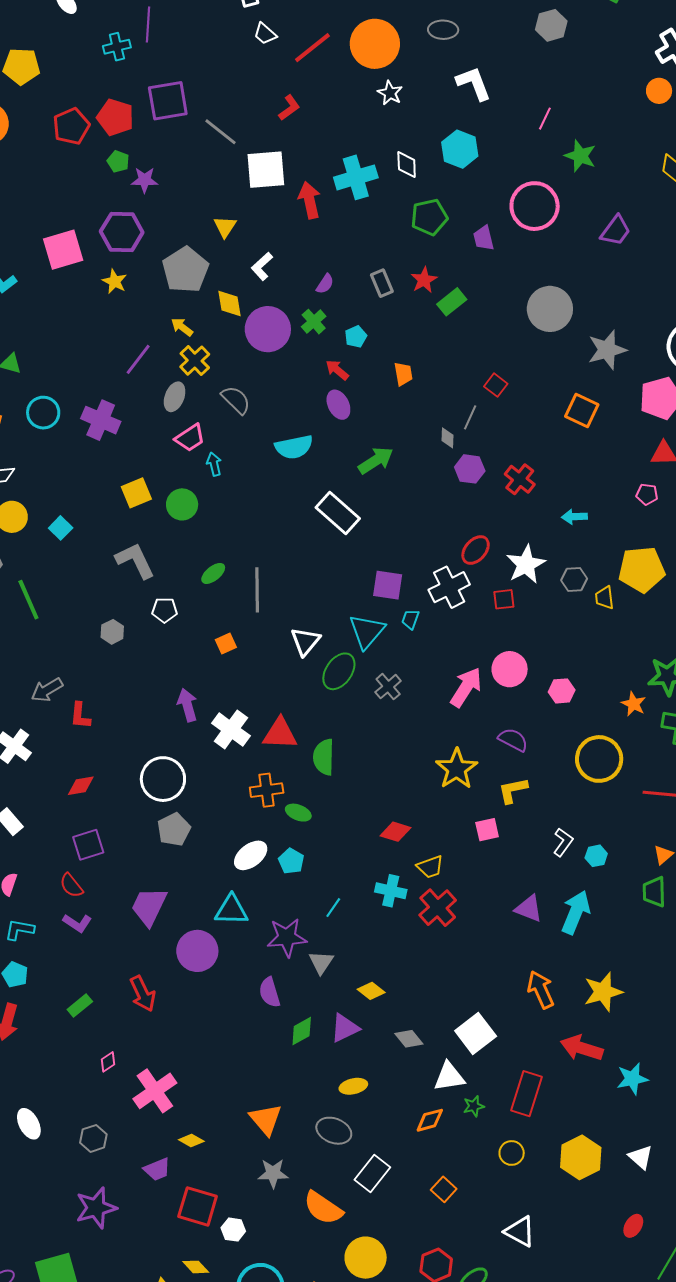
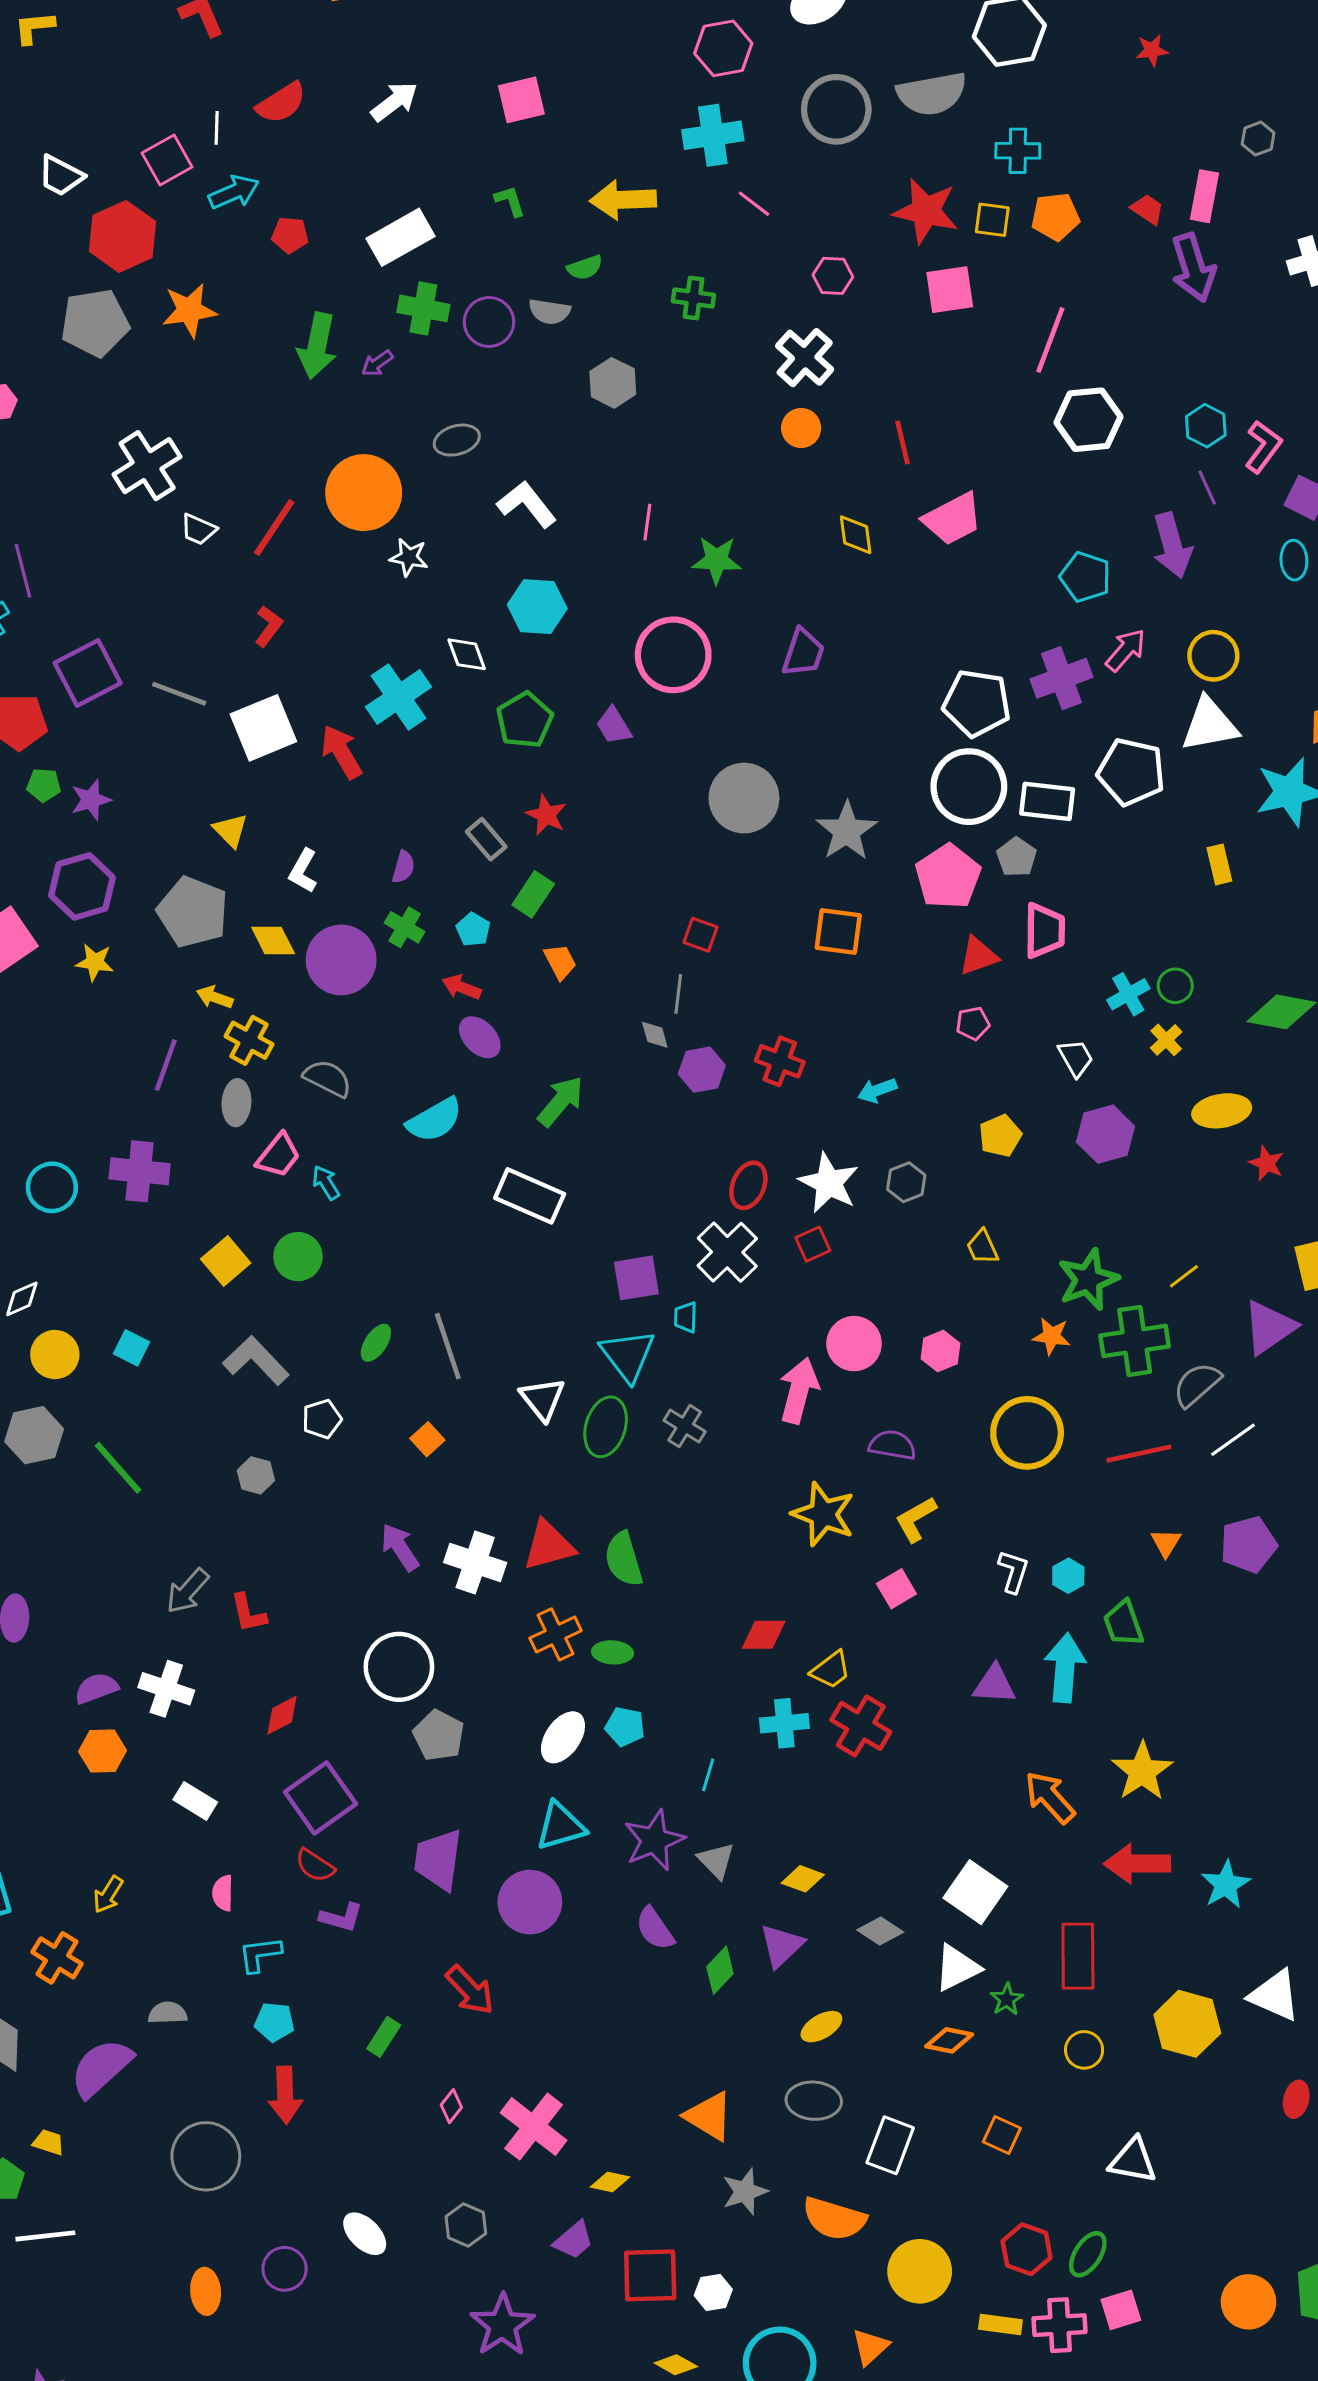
green rectangle: (452, 302) -> (533, 894), moved
yellow pentagon: (642, 569) -> (1000, 1136), size x0.6
yellow trapezoid: (604, 598) -> (983, 1247), moved
purple square: (88, 845) -> (321, 1798), size x1.4
green trapezoid: (654, 892) -> (1123, 1623), moved
orange diamond: (430, 1120) -> (949, 2040), turned 44
white triangle: (641, 1157) -> (1275, 1995), size x1.4

